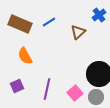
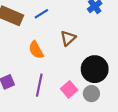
brown triangle: (78, 32) -> (68, 38), moved
orange semicircle: (25, 56) -> (36, 50), moved

